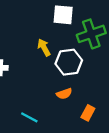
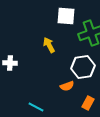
white hexagon: (69, 62) -> (83, 67), moved

